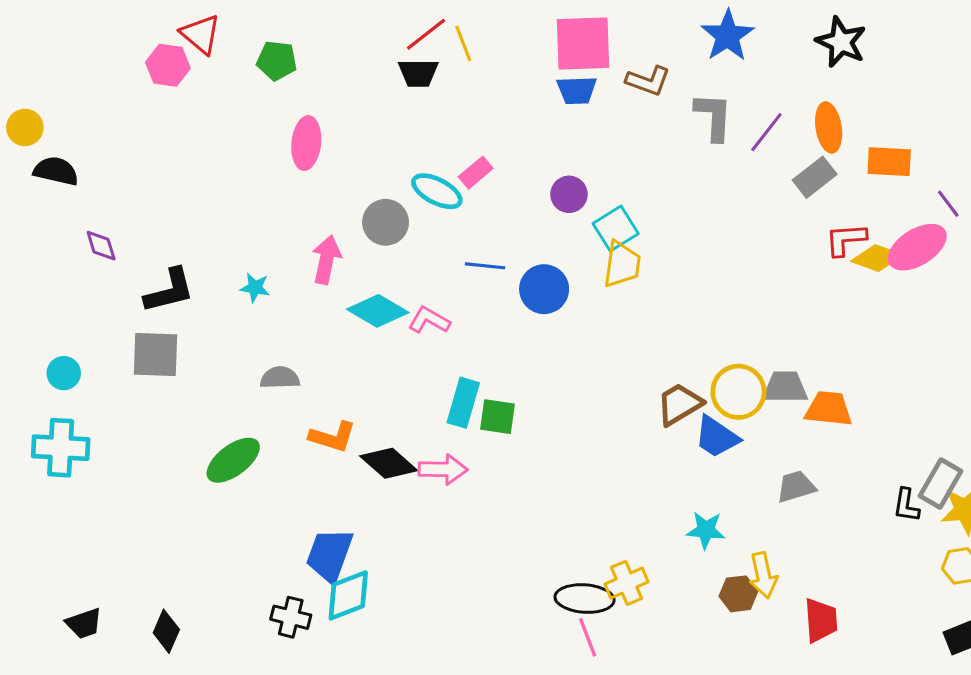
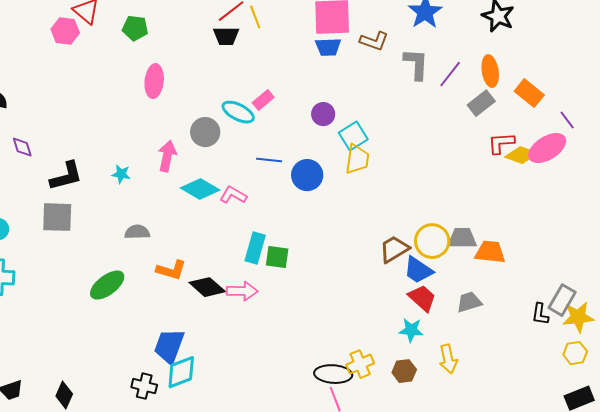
orange rectangle: (889, 162) -> (529, 93), turned 36
brown hexagon: (738, 594) -> (404, 371), moved
red trapezoid: (821, 620) -> (422, 298), moved, turned -44

